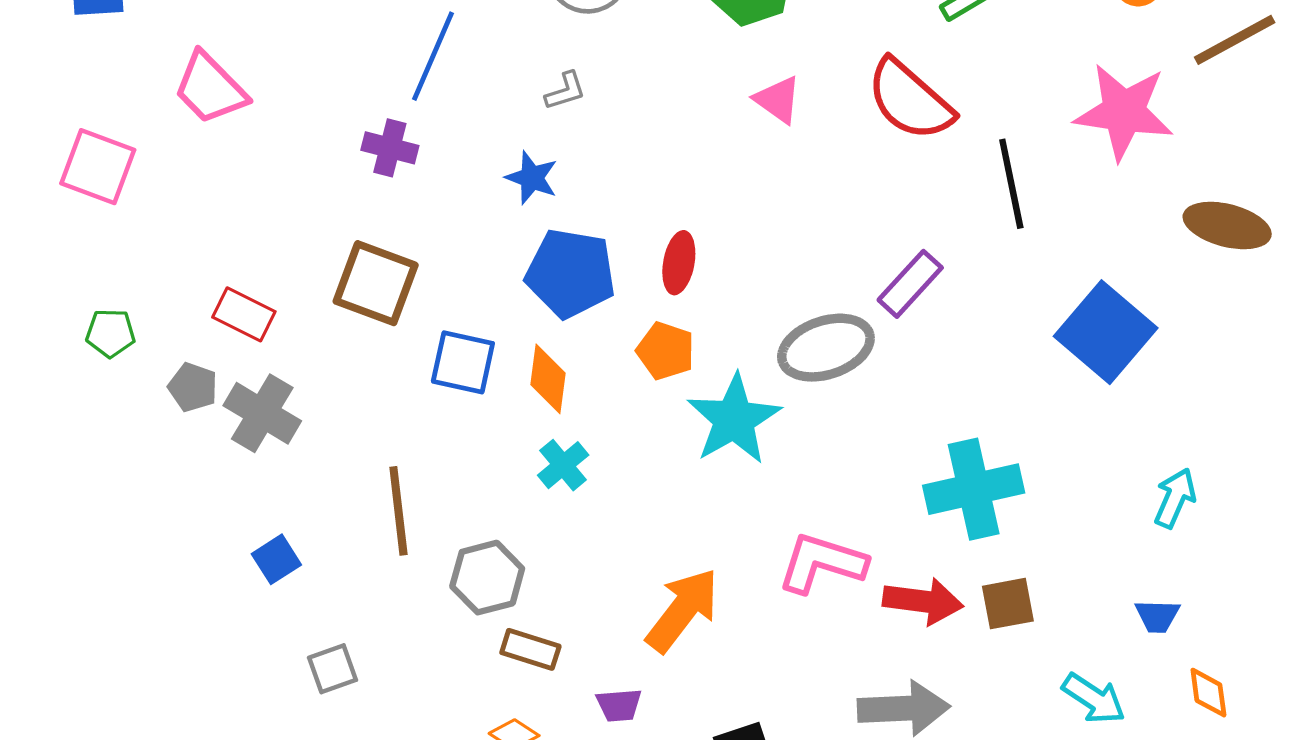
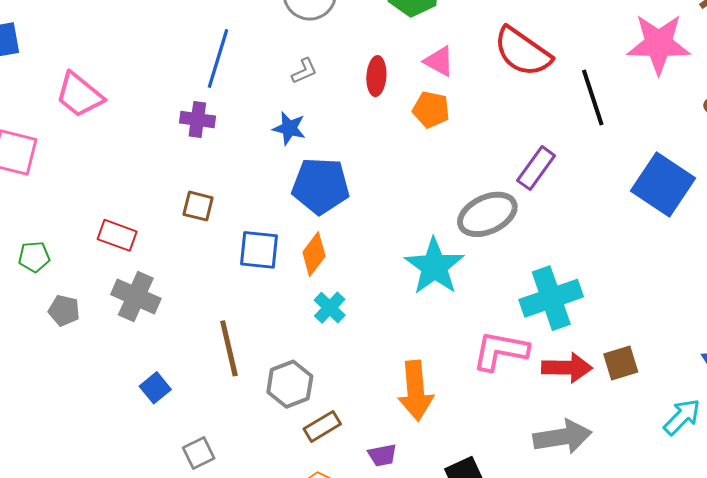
red ellipse: (679, 263) -> (376, 76), moved
brown square: (376, 283) -> (198, 206), size x0.6
orange pentagon: (666, 351) -> (431, 110), moved
orange diamond: (548, 379) -> (314, 254), turned 36
gray pentagon: (193, 387) -> (64, 310), moved
cyan cross: (974, 489) -> (551, 298), moved
orange arrow: (682, 610) -> (416, 391), turned 144
brown rectangle: (530, 649) -> (322, 426), turned -42
cyan arrow: (1094, 699) -> (682, 417), turned -72

